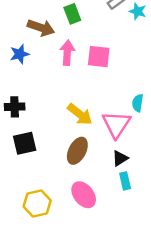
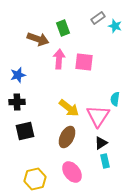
blue star: (20, 54) -> (18, 75), moved

